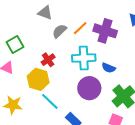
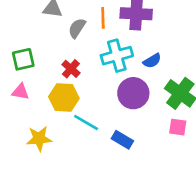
orange line: (80, 28) -> (103, 18), turned -35
green square: (15, 45) -> (23, 59), turned 30
blue semicircle: (109, 68) -> (152, 61), turned -40

